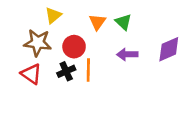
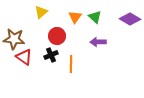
brown star: (38, 43) -> (14, 39), moved
purple diamond: (169, 49) -> (130, 19), moved, turned 55
orange line: (88, 70) -> (71, 64), moved

